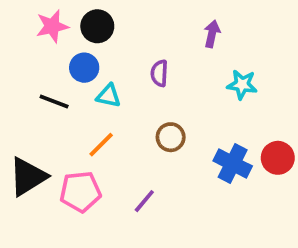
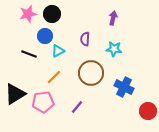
cyan star: (242, 85) -> (114, 49), moved
cyan triangle: (109, 96) -> (58, 51), turned -40
brown circle: (171, 137) -> (91, 73), size x1.6
red circle: (278, 158) -> (148, 111), moved

